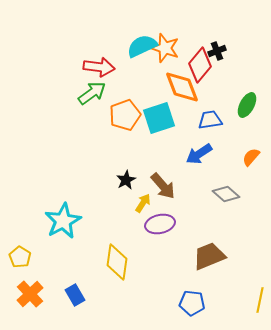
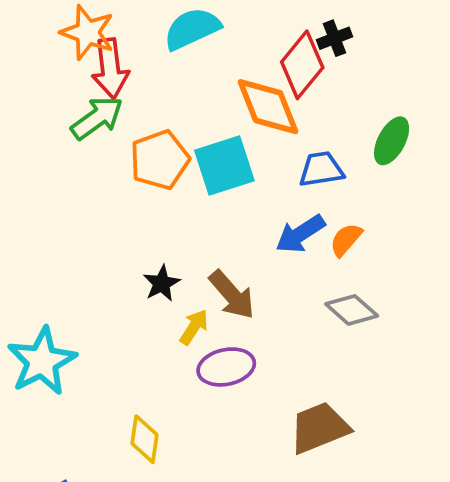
orange star: (165, 48) -> (87, 32), moved
red arrow: (99, 67) -> (110, 69), turned 76
orange semicircle: (251, 157) -> (346, 240), moved
yellow diamond: (117, 262) -> (144, 439), size x0.7

